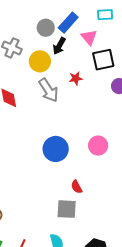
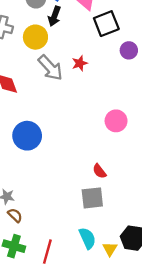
red star: (76, 78) -> (80, 63), moved
blue circle: (56, 149) -> (27, 136), moved

